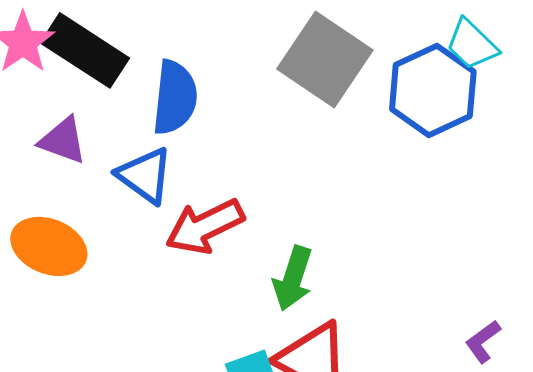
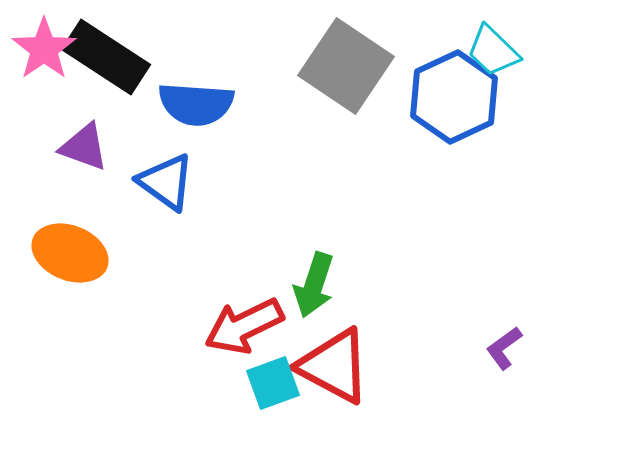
blue semicircle: (175, 97) -> (196, 104), turned 88
red arrow: (205, 226) -> (244, 326), moved

